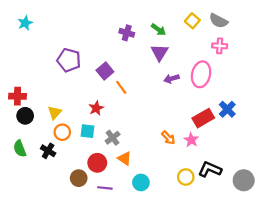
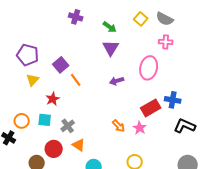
purple cross: (127, 33) -> (76, 17), moved
purple arrow: (172, 79) -> (117, 81), moved
blue cross: (227, 109) -> (173, 100), turned -35
yellow triangle: (55, 113) -> (33, 80), moved
black L-shape: (210, 169) -> (185, 126), moved

